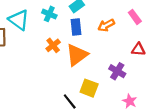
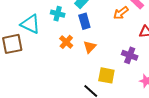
orange arrow: (106, 25) -> (121, 13), moved
orange triangle: (77, 55) -> (90, 47), size x0.6

